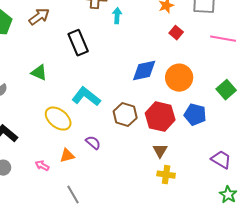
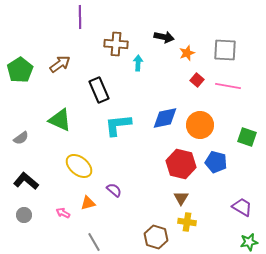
pink line: (223, 39) -> (228, 86), moved
green triangle: (39, 73) -> (60, 120), size x1.4
green square: (226, 90) -> (247, 137), turned -30
cyan L-shape: (86, 97) -> (118, 125), moved, turned -44
brown hexagon: (125, 115) -> (156, 237), moved
green star: (228, 195) -> (249, 242), turned 30

